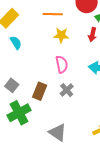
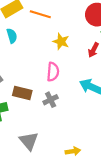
orange line: (53, 14) -> (40, 14), moved
brown rectangle: (40, 91) -> (22, 93), turned 66

